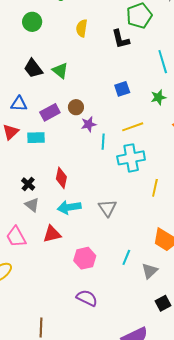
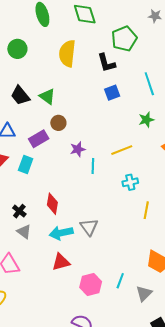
yellow semicircle: (82, 28) -> (67, 53), size x1.5
blue square: (122, 89) -> (112, 93), moved
brown circle: (76, 107) -> (58, 123), moved
cyan rectangle: (36, 138) -> (26, 164), turned -66
cyan cross: (131, 158) -> (130, 182), moved, size x0.6
gray triangle: (107, 208) -> (89, 227), moved
red triangle: (52, 234) -> (61, 262), moved
pink hexagon: (85, 258) -> (91, 284), moved

